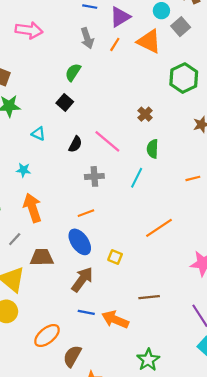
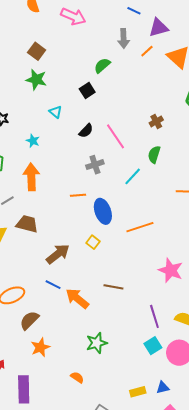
gray cross: (94, 176) -> (95, 165), turned -30
blue ellipse: (80, 242) -> (103, 211), moved

